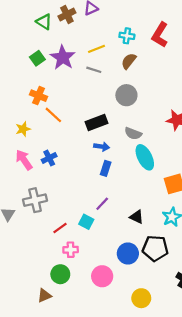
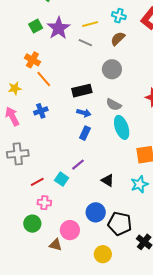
blue cross: (49, 158) -> (41, 111), moved
black pentagon: (155, 248) -> (120, 224), moved
brown triangle: (44, 296) -> (55, 245), moved, turned 32

